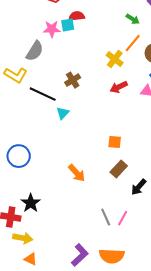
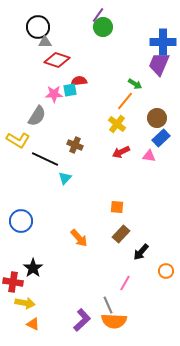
orange line: (133, 43) -> (125, 101), moved
brown cross: (73, 80) -> (75, 145), turned -35
gray line: (106, 217) -> (108, 305), moved

